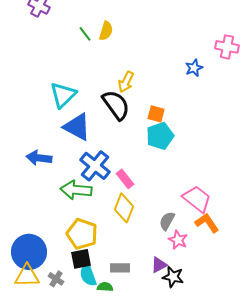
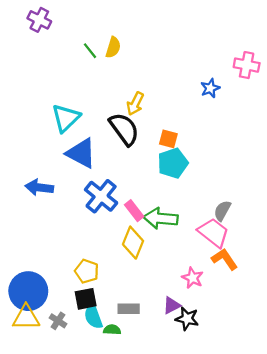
green arrow: (76, 190) -> (161, 218), moved
gray semicircle: (167, 221) -> (222, 211), moved
yellow pentagon: (82, 234) -> (87, 271), size x0.7

